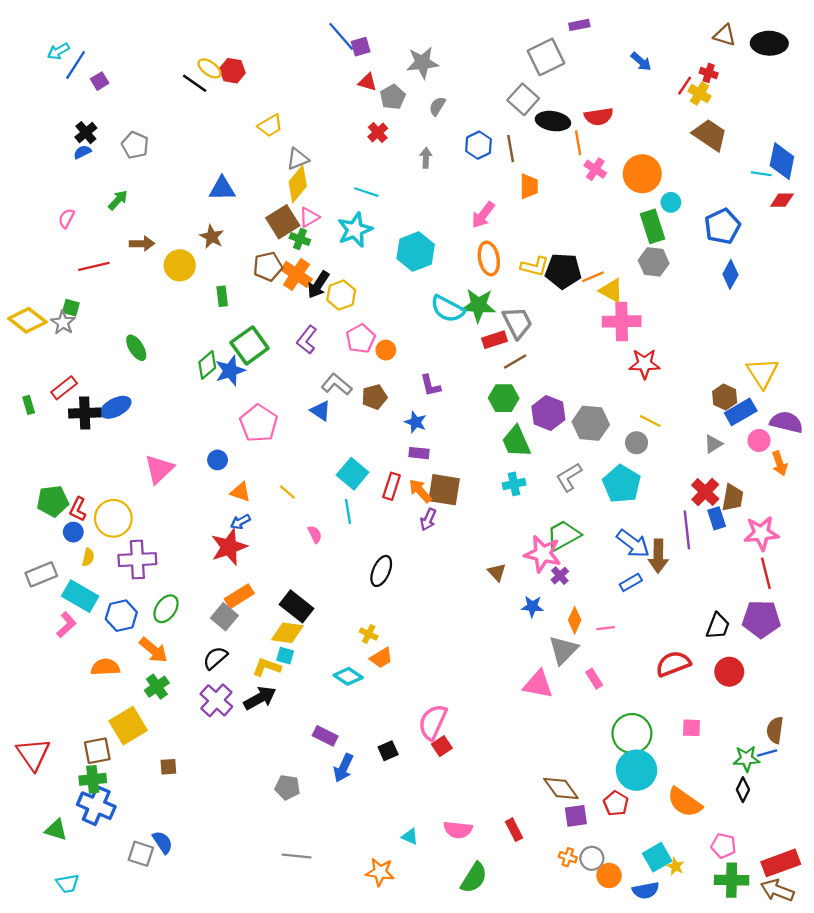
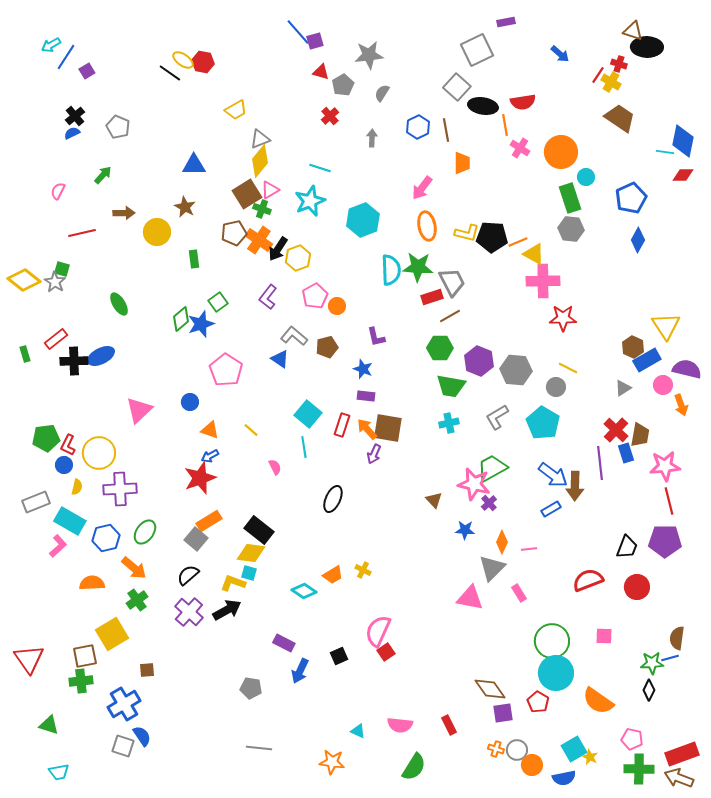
black ellipse: (769, 43) -> (647, 47), moved
cyan semicircle: (448, 309) -> (391, 270), turned -120
green square: (250, 345) -> (218, 302), size x0.6
green trapezoid: (516, 442) -> (451, 386), turned -56
yellow cross: (369, 634) -> (363, 570), moved
blue cross: (96, 806) -> (124, 704), moved, turned 36

